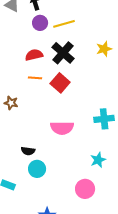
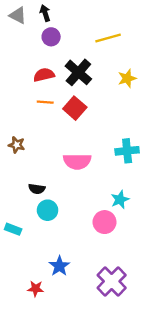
yellow line: (64, 24) -> (108, 38), moved
yellow star: (104, 49) -> (127, 78), moved
brown star: (11, 103) -> (17, 145), moved
pink circle: (85, 189) -> (105, 222), moved

